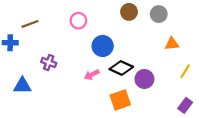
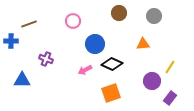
gray circle: (159, 14) -> (154, 16), moved
orange triangle: (172, 44) -> (143, 44), moved
purple circle: (144, 79) -> (152, 81), moved

